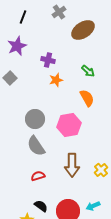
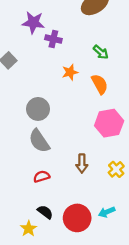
purple star: (17, 46) -> (33, 22), moved, turned 30
orange star: (56, 80) -> (70, 72), moved
pink hexagon: (69, 125) -> (109, 123), moved
brown arrow: (72, 165) -> (82, 163), size x0.7

